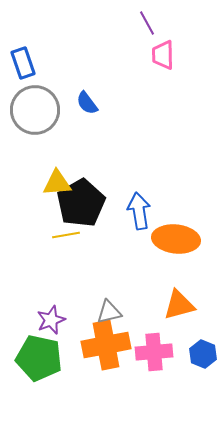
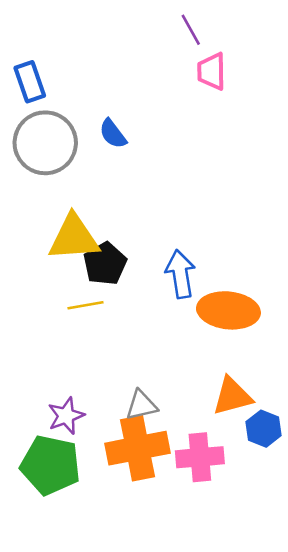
yellow triangle: (57, 183) -> (74, 238), size x1.4
black pentagon: (81, 203) -> (105, 264), size x0.7
blue hexagon: (203, 354) -> (264, 429), moved

